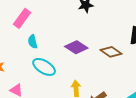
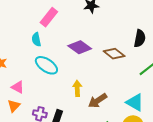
pink rectangle: (22, 18) -> (49, 17), moved

